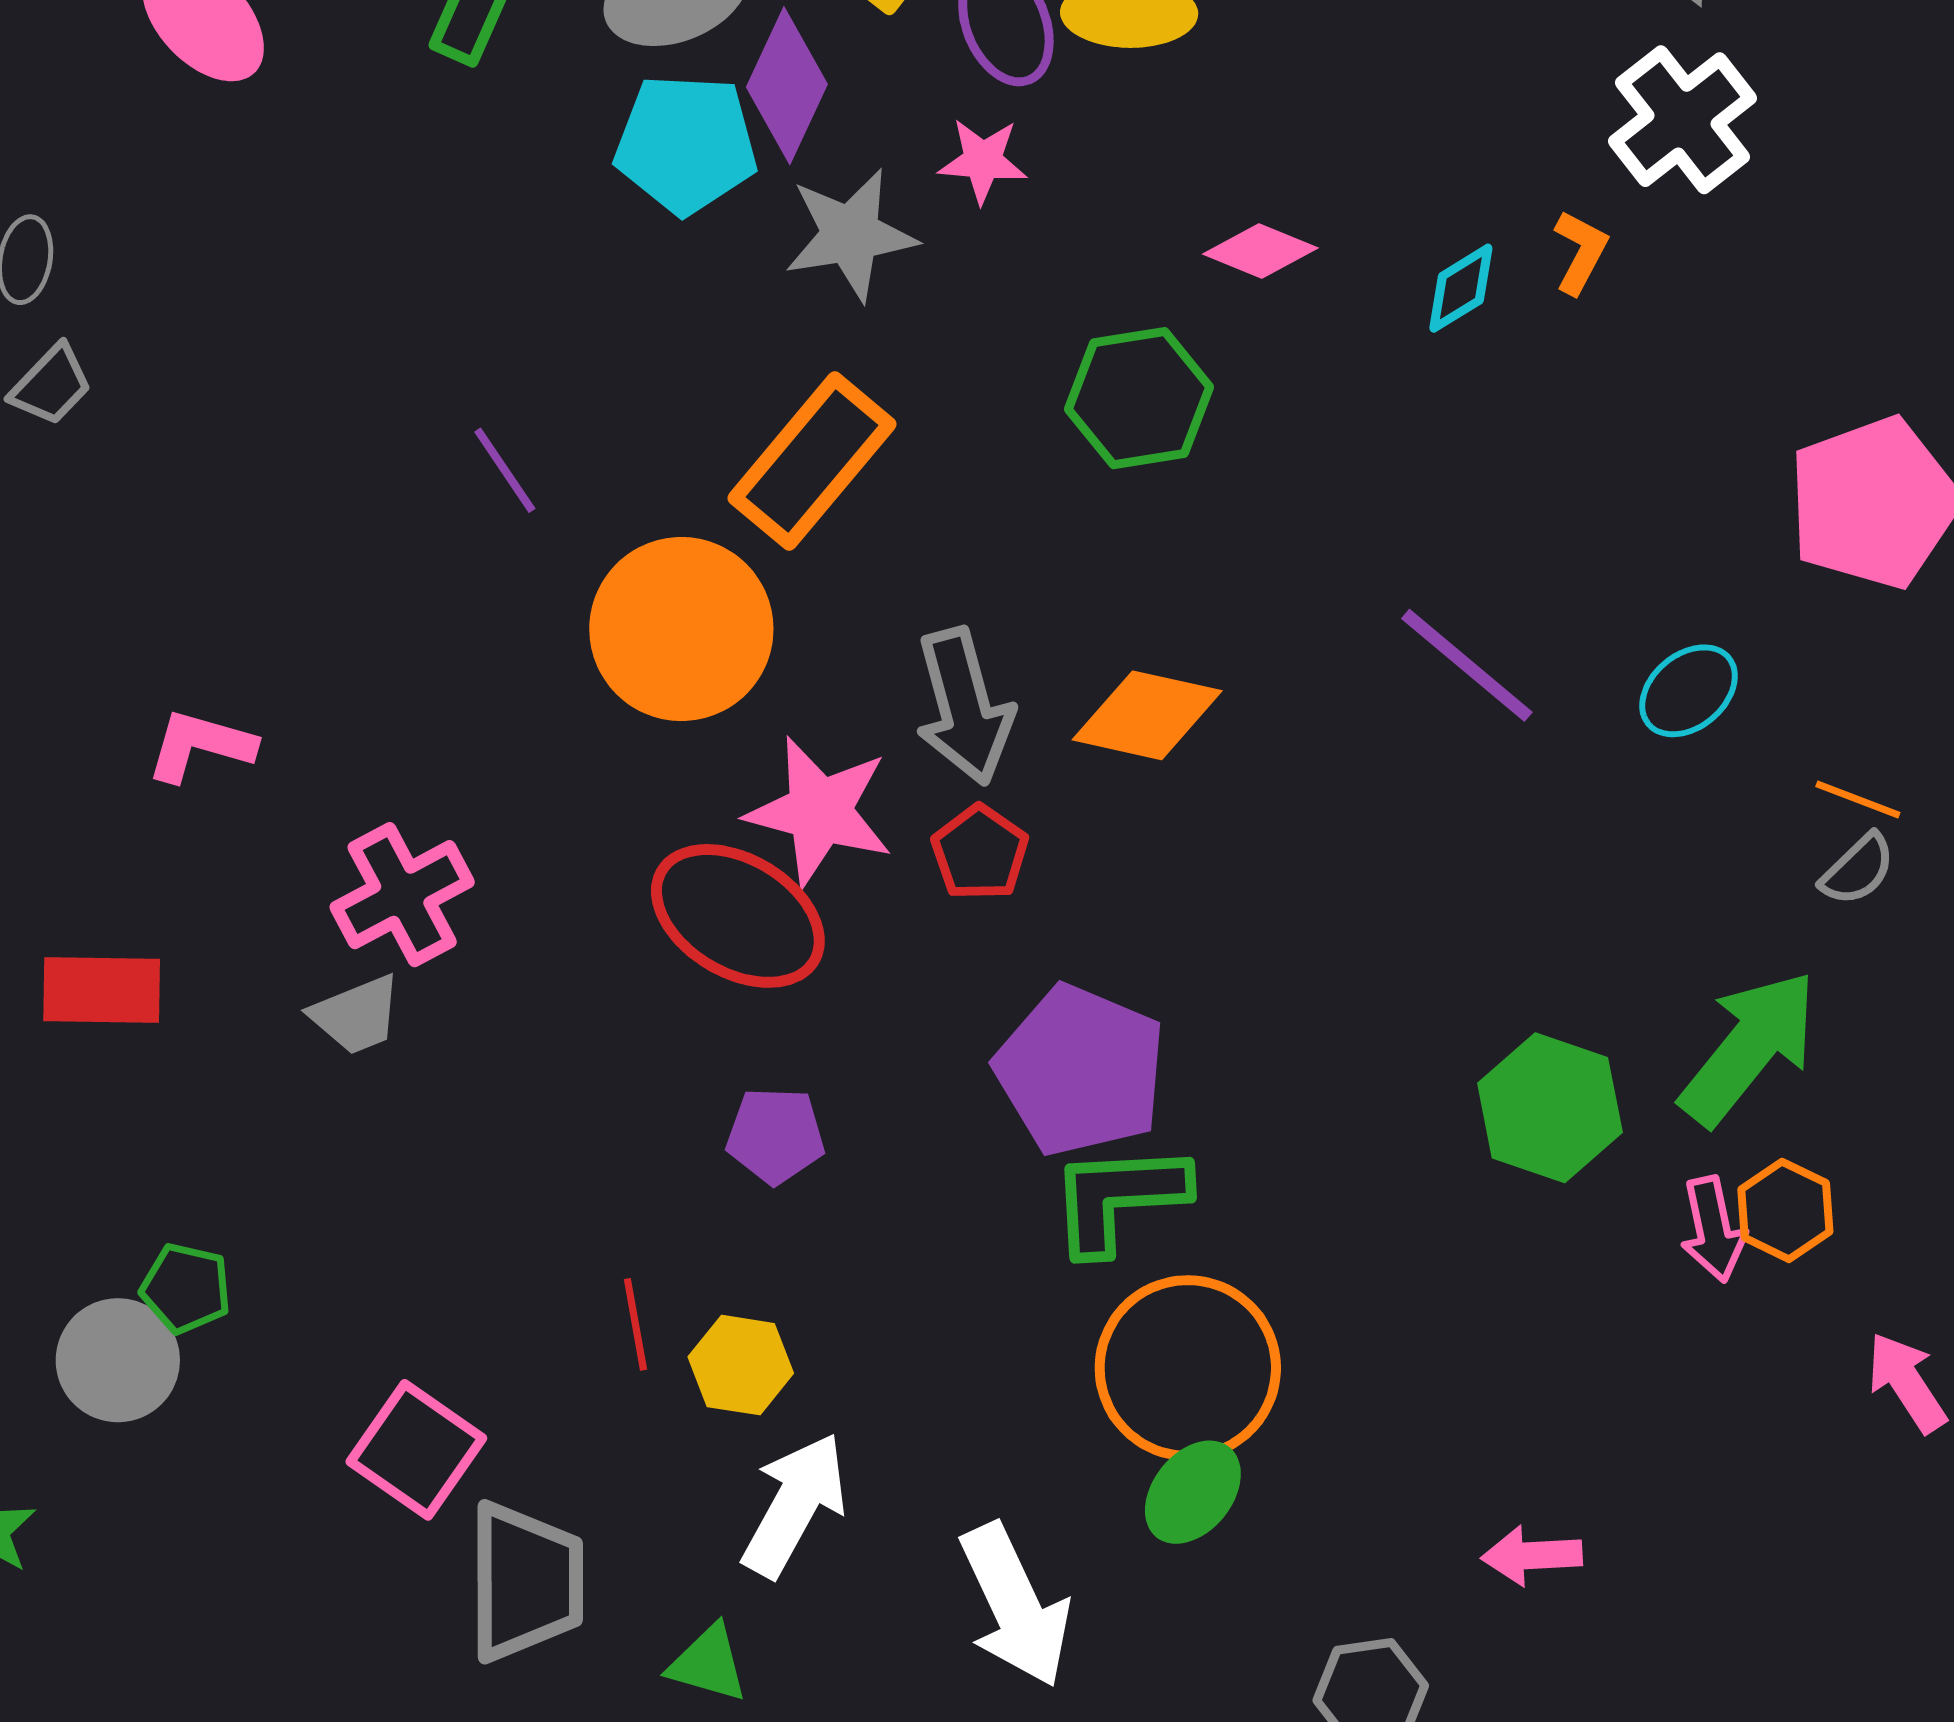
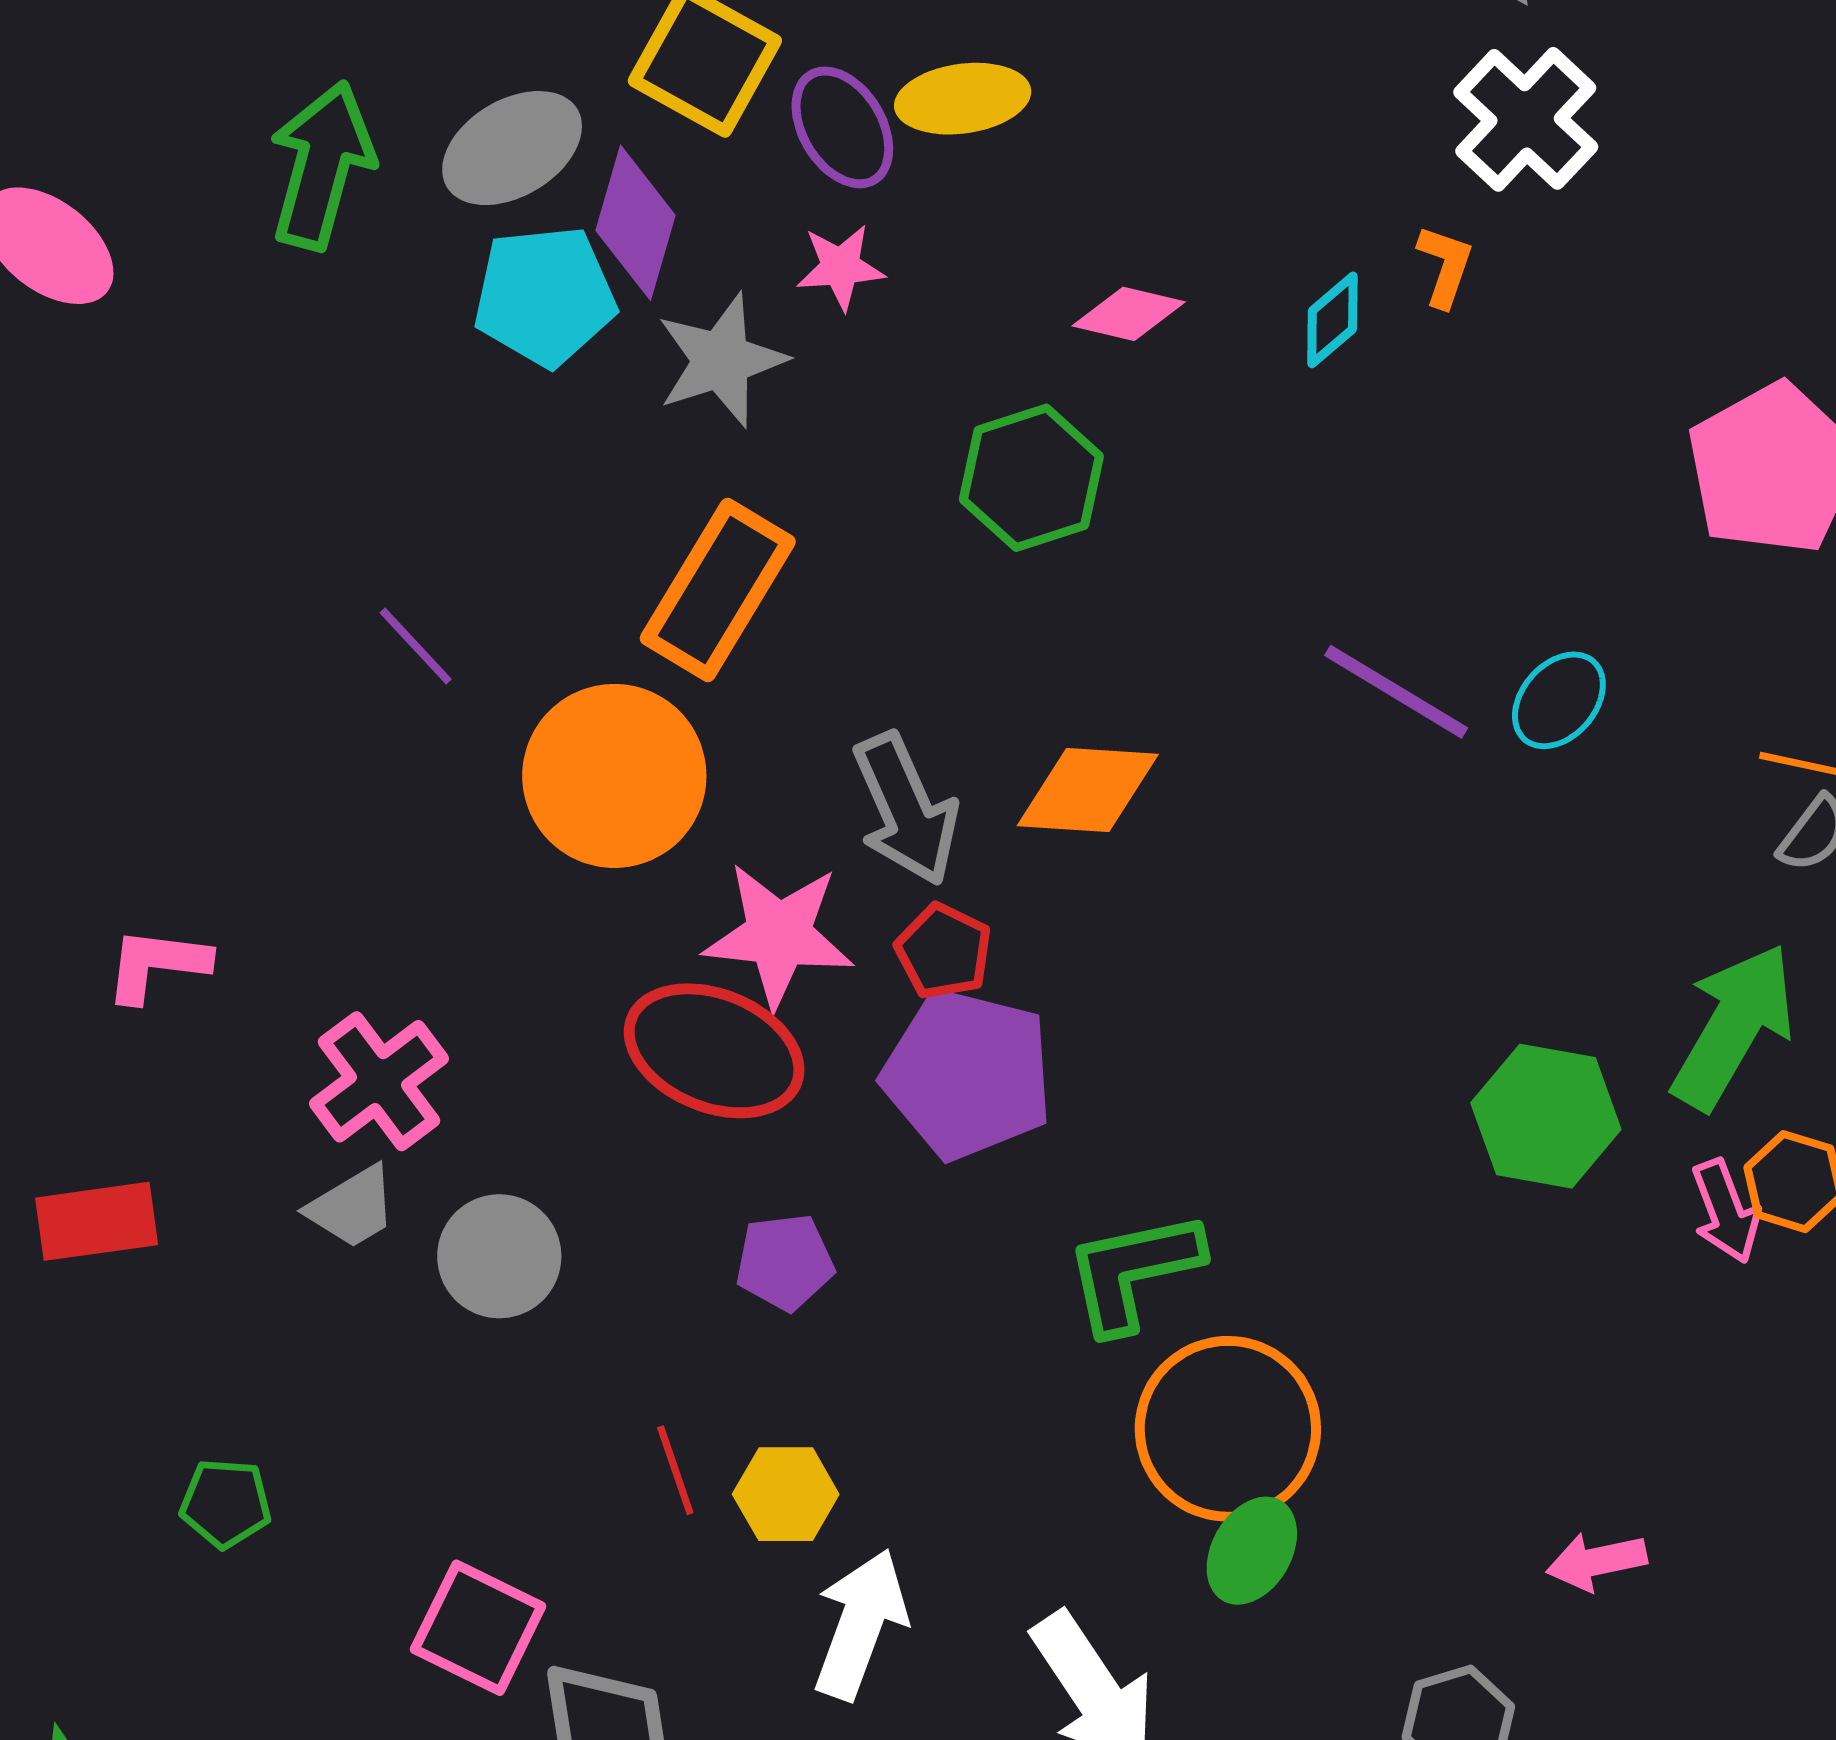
cyan ellipse: (1689, 691) -> (1559, 700), moved
purple pentagon: (1080, 1070) -> (968, 1074), moved
gray circle: (118, 1360) -> (499, 1256), moved

